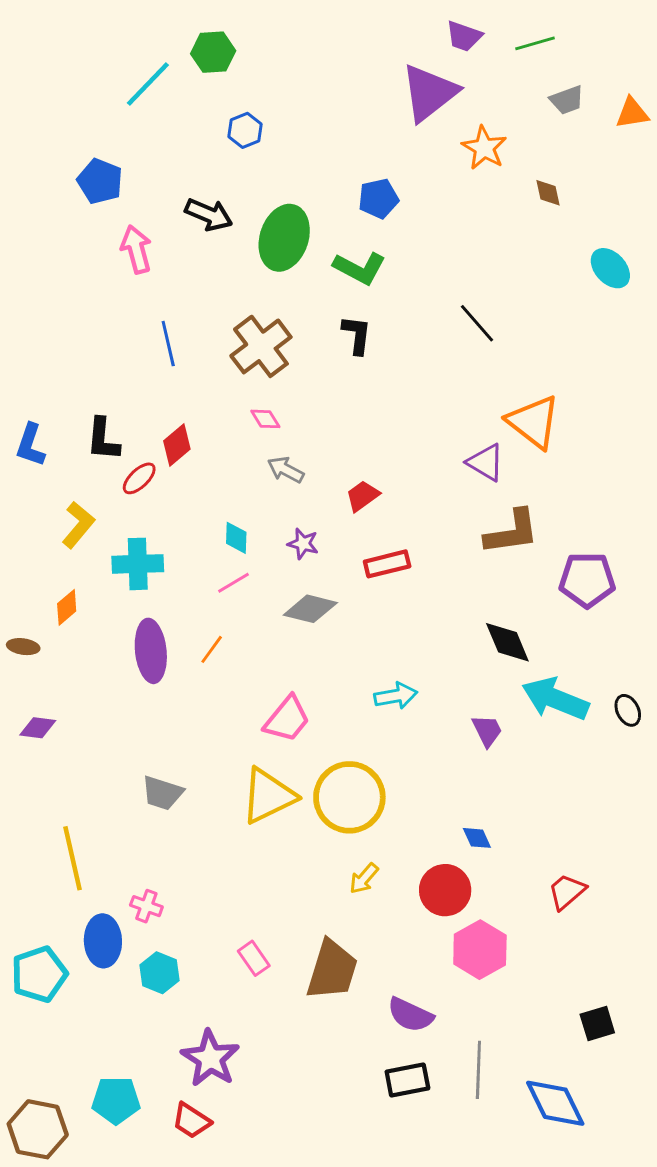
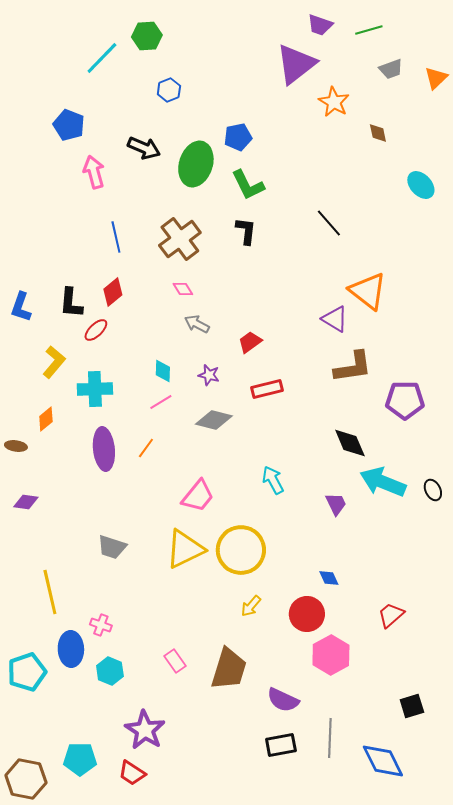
orange triangle: (632, 113) -> (436, 78), turned -35
blue pentagon: (378, 199) -> (238, 137), moved
green L-shape: (360, 268) -> (248, 185), turned 36
red diamond: (177, 445) -> (113, 292), moved
cyan arrow: (396, 696) -> (273, 480), turned -108

